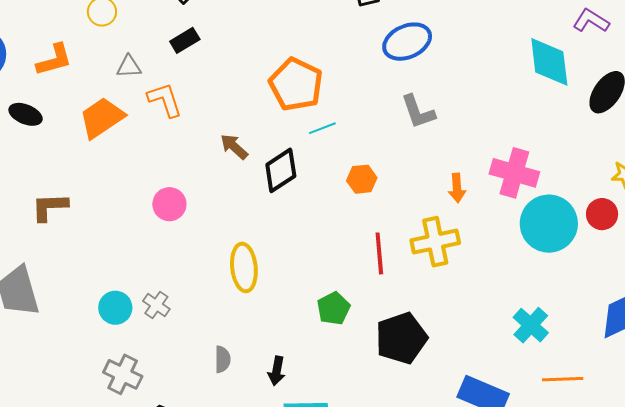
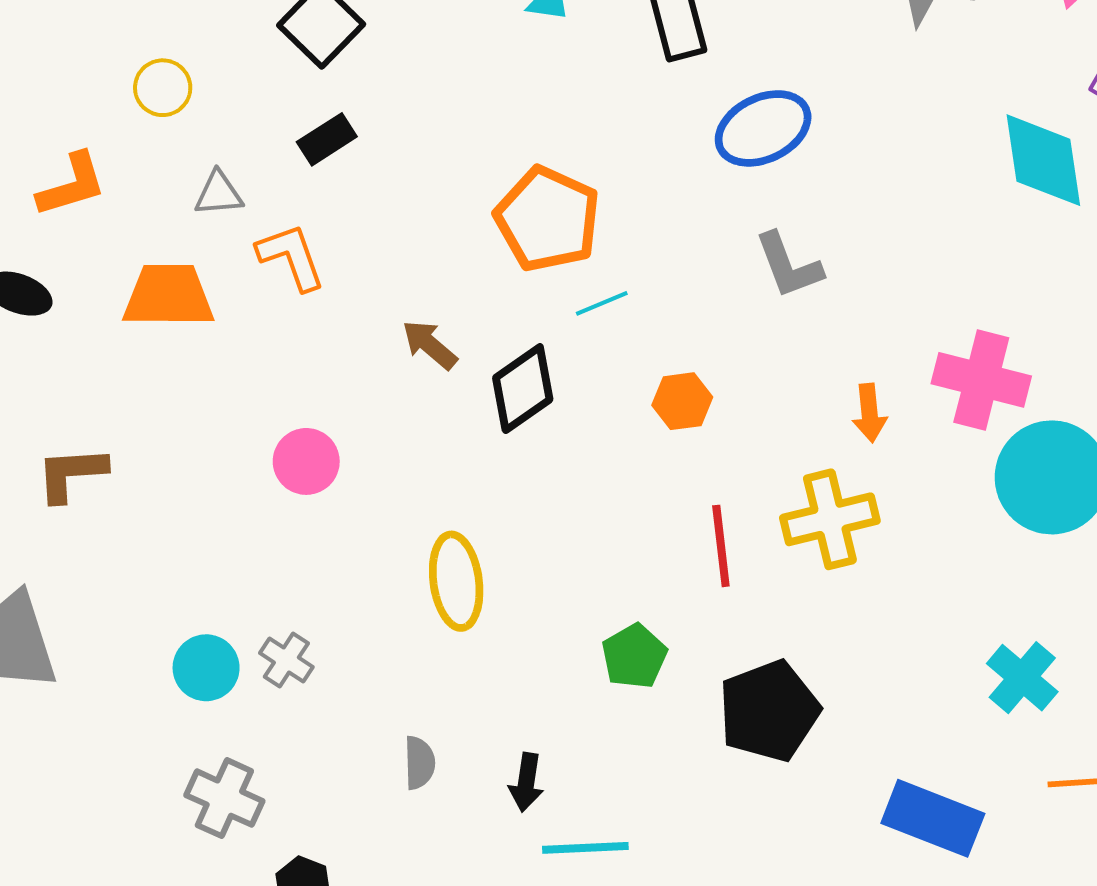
orange trapezoid: (102, 118) -> (168, 296), turned 36

